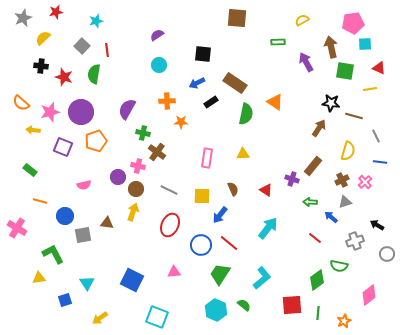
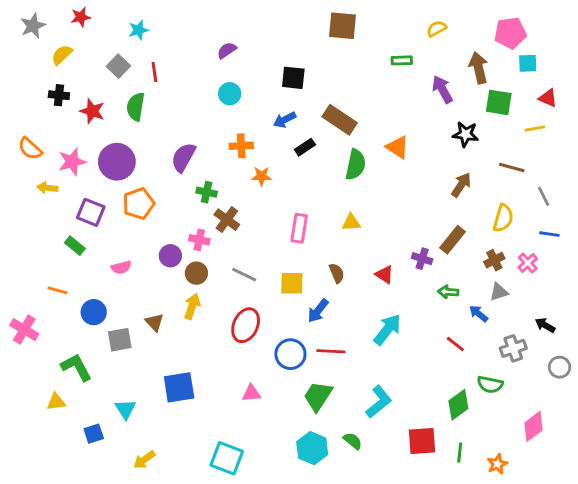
black star: (331, 103) -> (465, 134), moved
green rectangle: (30, 170) -> (75, 246), moved
brown triangle: (107, 223) -> (154, 322), turned 40
red line: (229, 243) -> (331, 351), turned -36
blue square: (132, 280) -> (179, 387), moved, turned -35

